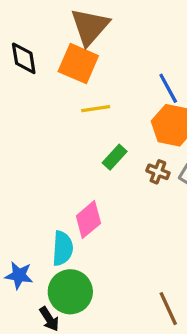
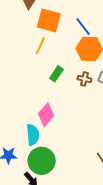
orange square: (78, 64) -> (49, 20), moved
yellow line: (96, 109) -> (40, 46), turned -48

